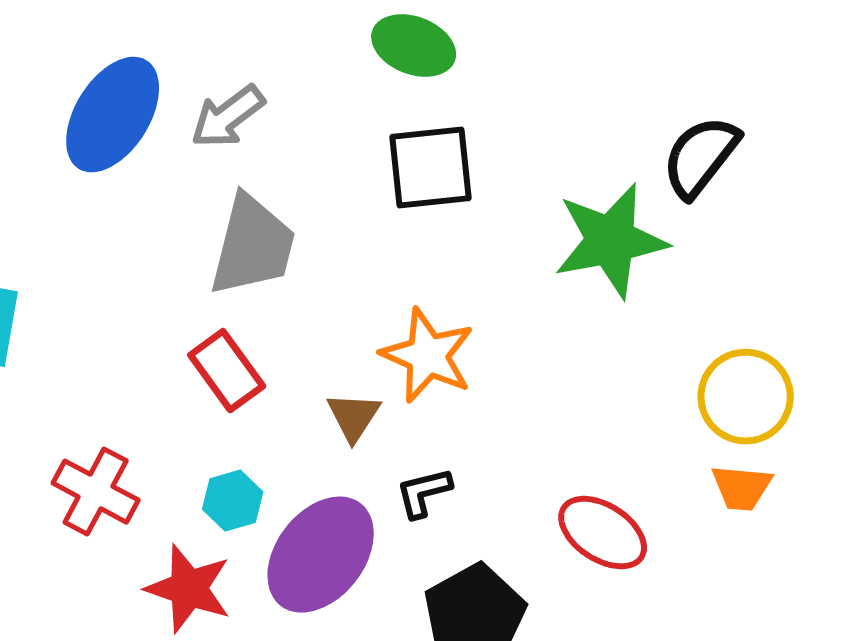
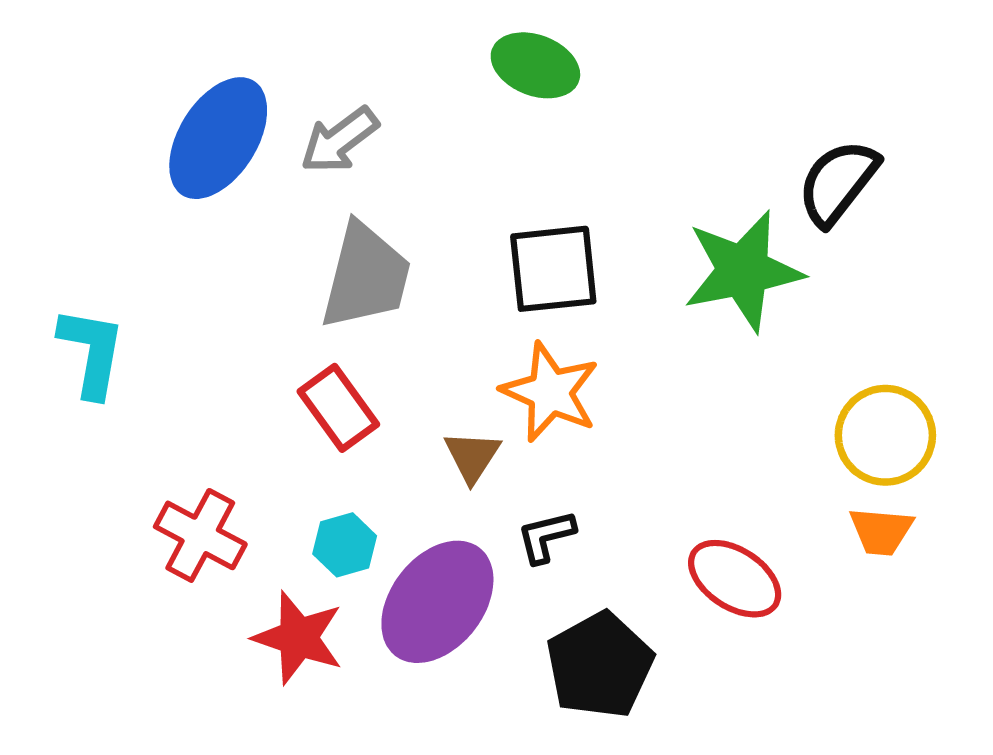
black square: (431, 168) -> (553, 269), moved

